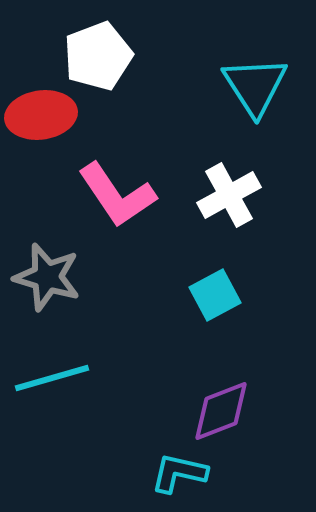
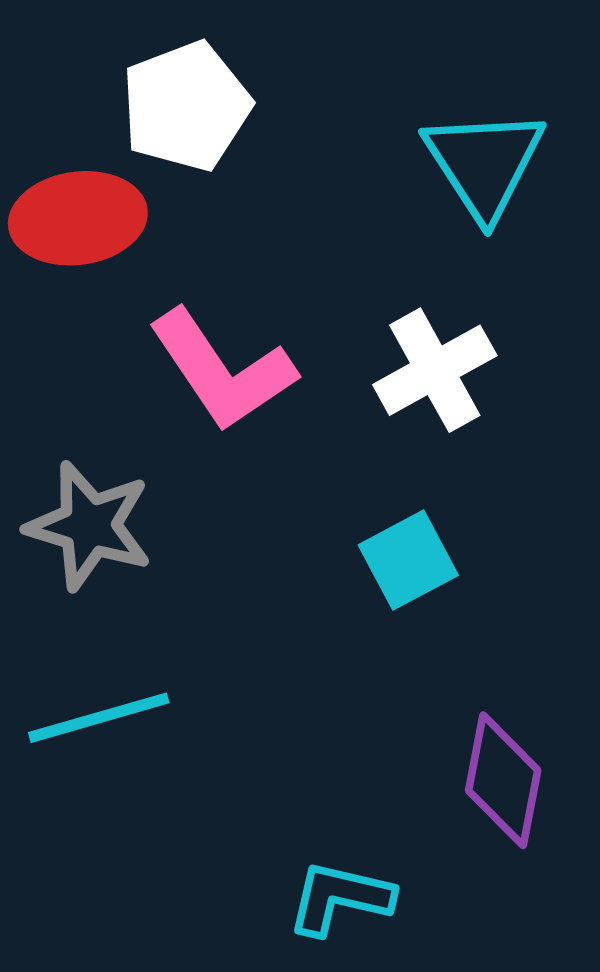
purple diamond: (221, 411) -> (503, 780), moved, turned -58

